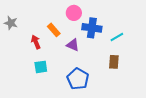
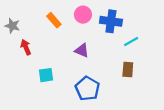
blue cross: (92, 28) -> (111, 21), moved
orange rectangle: (54, 30) -> (54, 20), moved
red arrow: (36, 42) -> (26, 47), moved

